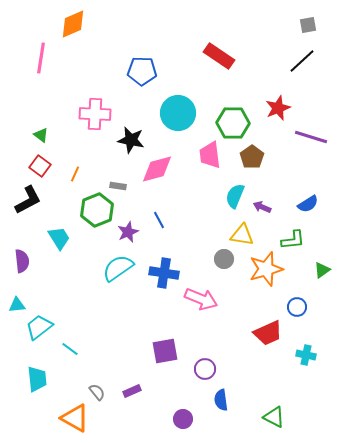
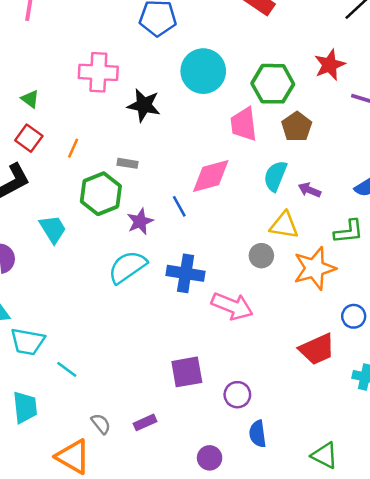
pink diamond: (157, 169) -> (211, 176), moved
cyan trapezoid: (39, 327) -> (28, 342), turned -132

